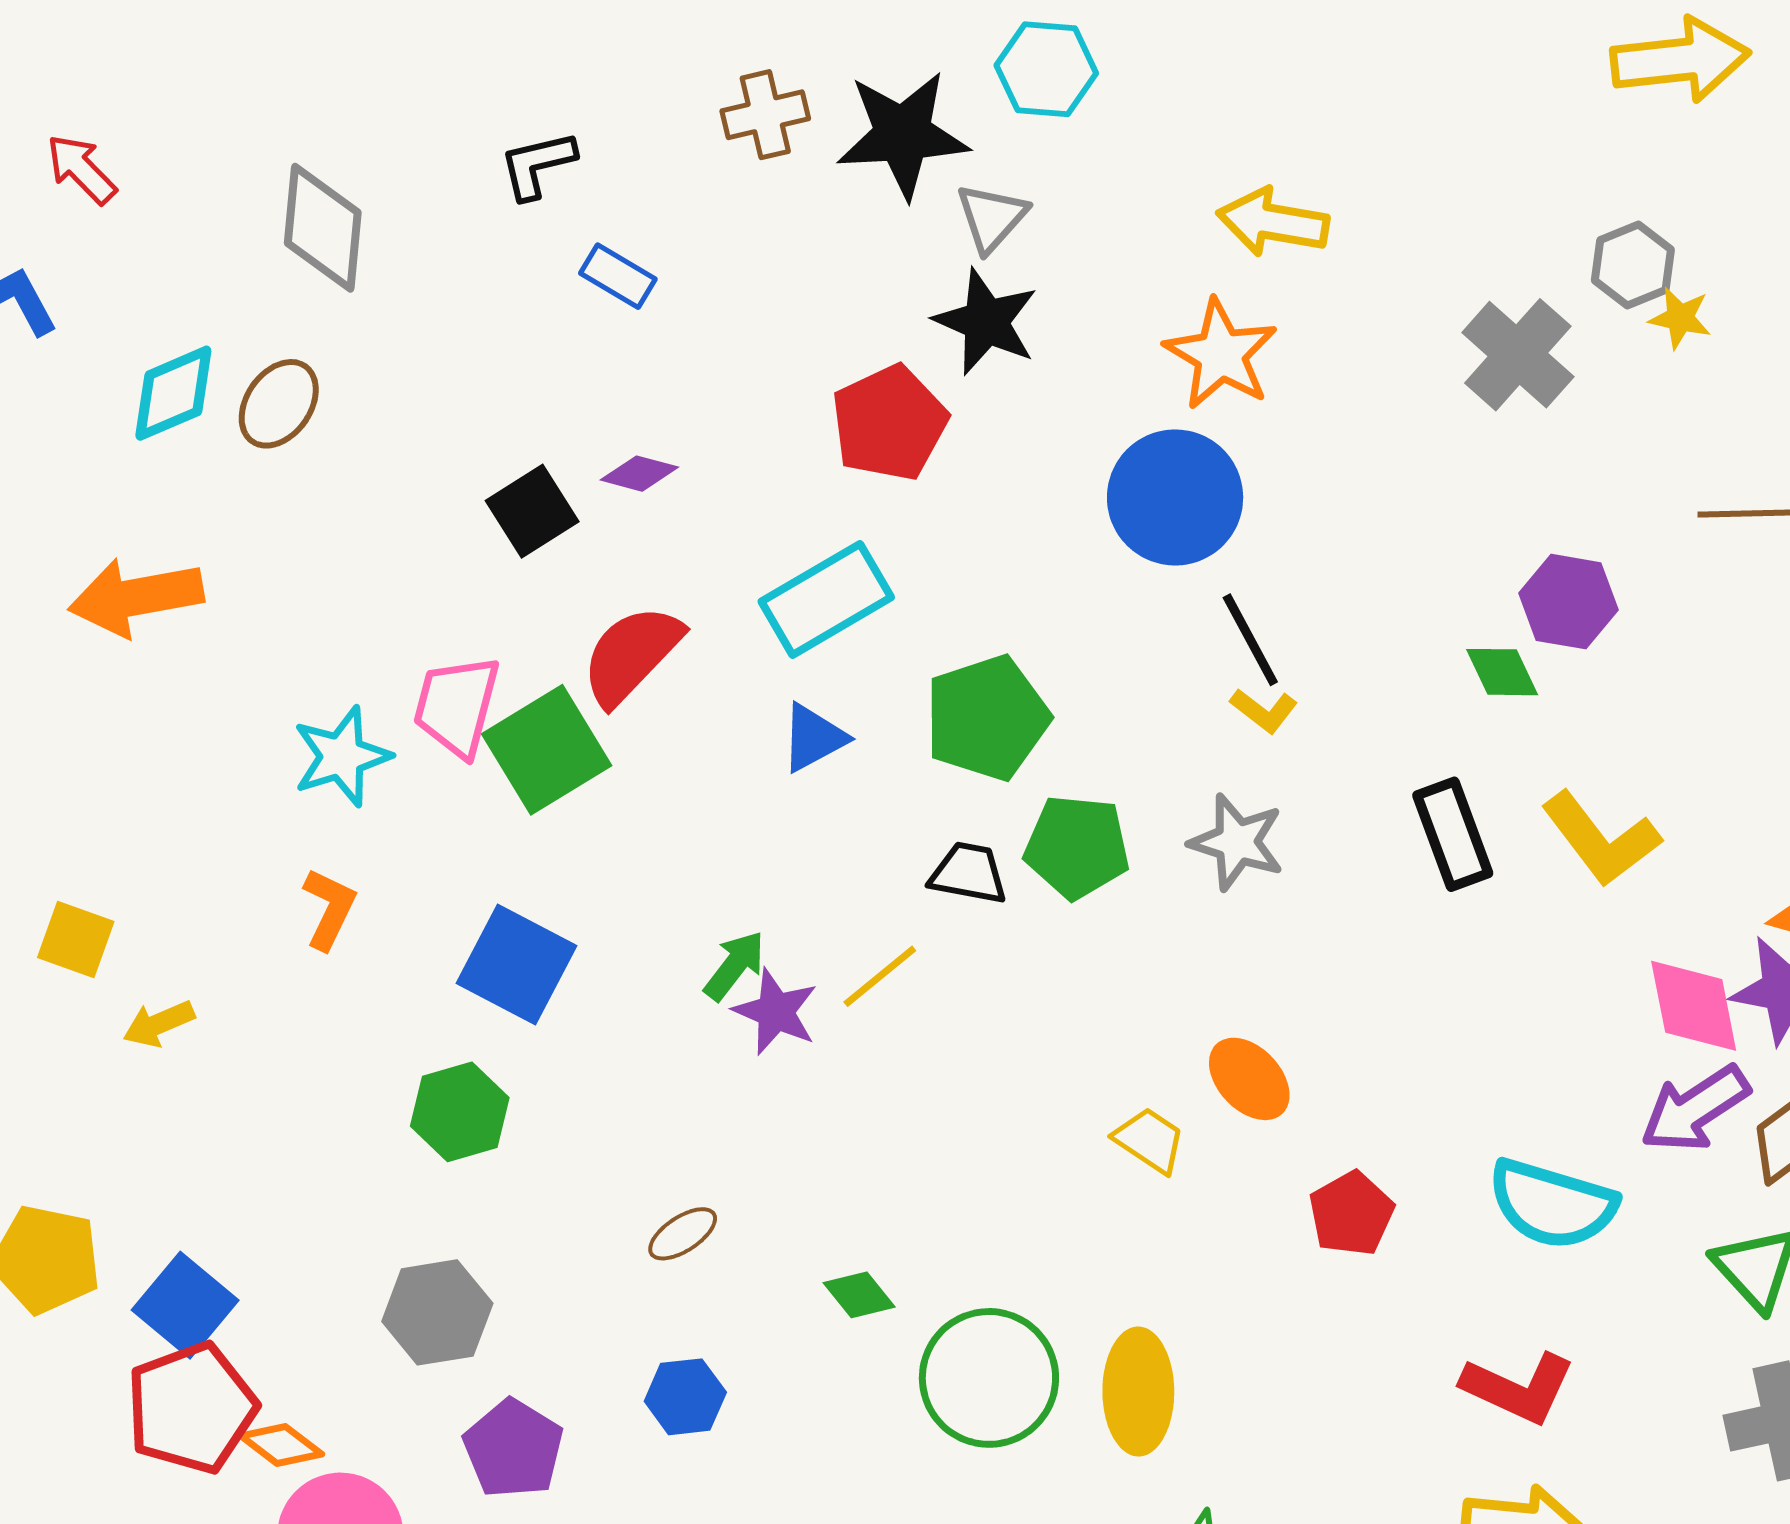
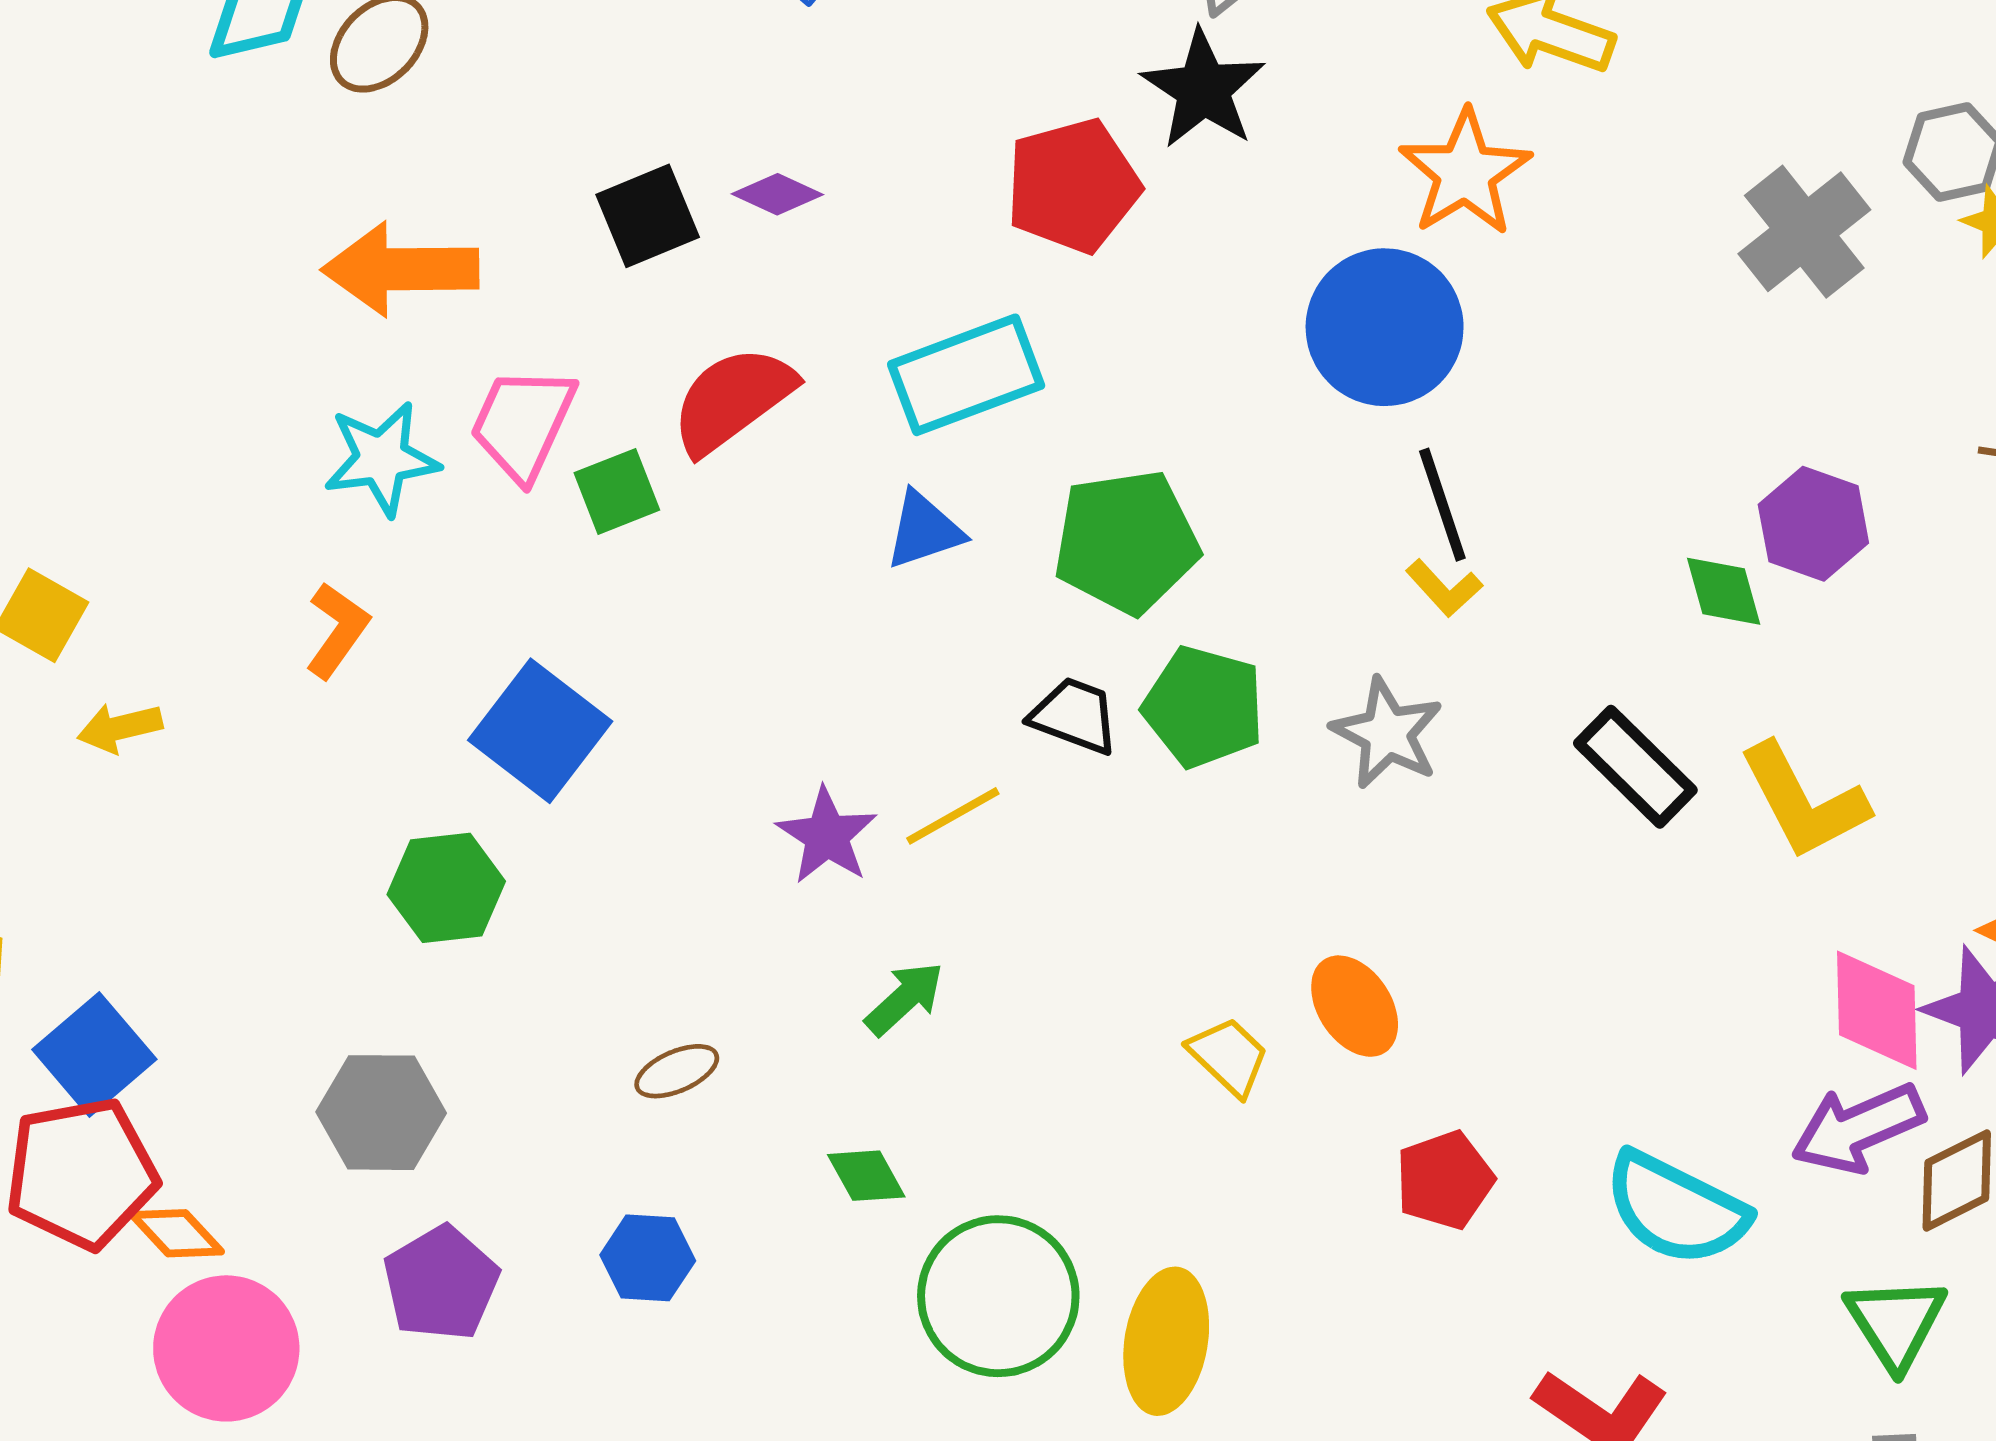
orange arrow: (136, 597) -> (400, 269), moved
green square: (547, 750) -> (617, 491), size x0.6
black rectangle: (1453, 834) -> (1635, 767), turned -35
green arrow: (735, 966) -> (904, 999), moved

